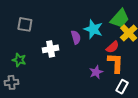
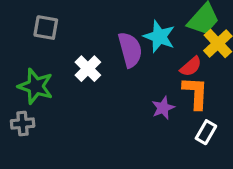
purple semicircle: (76, 37) -> (130, 50), size x1.5
white cross: (51, 49) -> (88, 69), turned -35
green star: (19, 60) -> (36, 86), size x1.5

